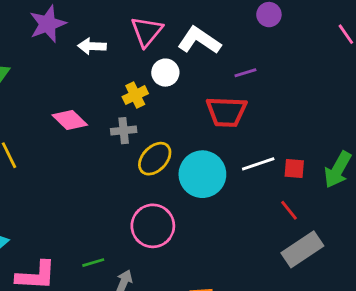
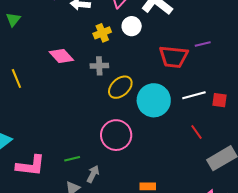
purple line: (245, 73) -> (203, 44), moved
yellow cross: (135, 95) -> (102, 33), moved
red line: (289, 210) -> (196, 132), moved

